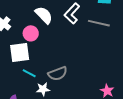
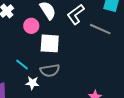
white square: (20, 52) -> (50, 43), moved

